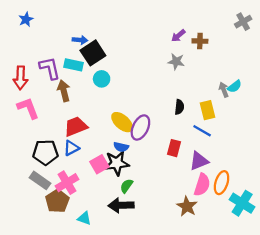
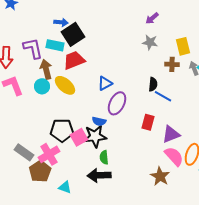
brown cross: (200, 41) -> (172, 64), moved
cyan circle: (102, 79) -> (42, 86), moved
yellow rectangle: (207, 110) -> (183, 46), moved
yellow ellipse: (122, 122) -> (65, 85), moved
red trapezoid: (76, 126) -> (74, 60), moved
blue line: (202, 131) -> (163, 96), moved
blue triangle: (71, 148) -> (105, 83), moved
black pentagon: (45, 152) -> (62, 130), moved
pink semicircle: (202, 185) -> (174, 156), turned -60
green semicircle: (126, 186) -> (104, 157), turned -40

